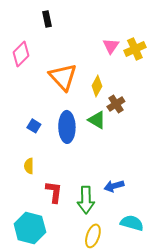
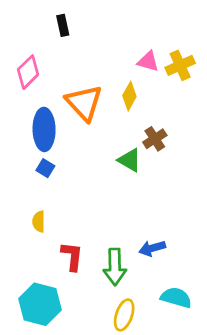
pink triangle: (111, 46) -> (148, 61), turned -48
yellow diamond: (97, 86) -> (129, 96), moved
blue ellipse: (67, 127) -> (44, 129), moved

